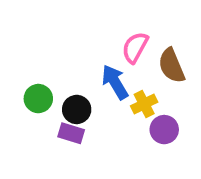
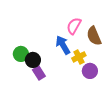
black circle: (77, 109) -> (33, 60), moved
purple rectangle: (71, 133) -> (39, 73), turned 40

